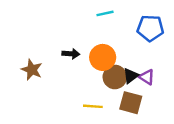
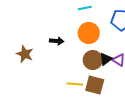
orange circle: (103, 57) -> (89, 33), moved
brown square: (131, 103) -> (95, 85), moved

